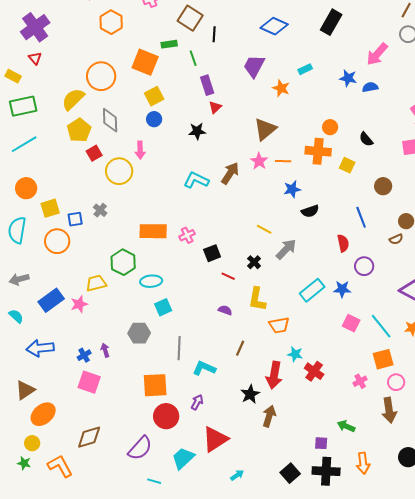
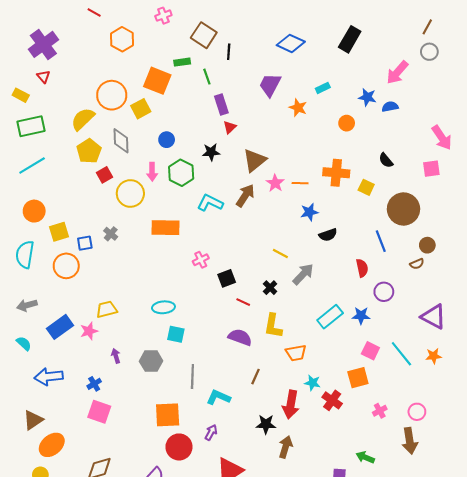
yellow square: (154, 96) -> (141, 109), moved
orange circle: (330, 127) -> (347, 123), moved
brown triangle: (265, 129) -> (255, 160), moved
brown circle: (383, 186) -> (403, 209), size x1.8
orange rectangle: (153, 231) -> (166, 228), moved
green hexagon: (123, 262) -> (181, 173), moved
cyan square: (163, 307) -> (176, 334), turned 36
purple semicircle: (225, 310) -> (240, 337), size x1.6
purple arrow: (105, 350) -> (116, 356), moved
orange square: (383, 359) -> (358, 378), moved
black star: (250, 394) -> (266, 424), turned 30

